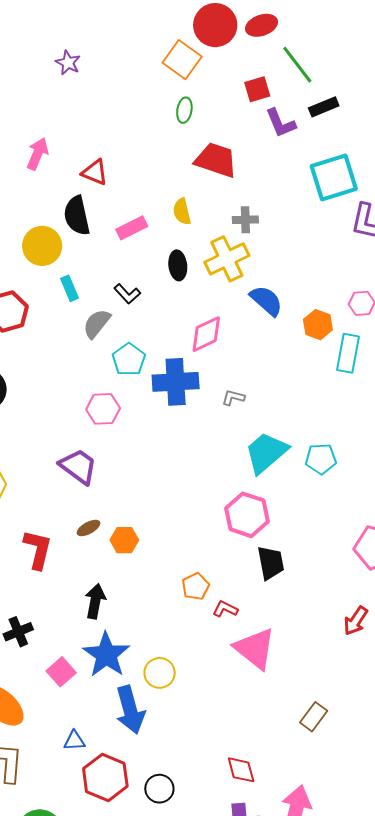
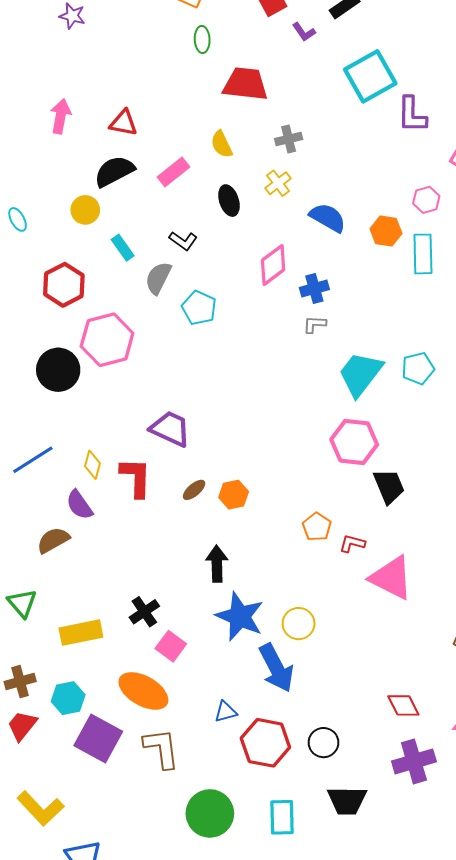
purple L-shape: (281, 123) -> (304, 32), size x0.7
black semicircle: (77, 216) -> (114, 171), turned 87
yellow circle: (42, 246) -> (85, 210), size x0.7
yellow cross: (227, 259) -> (278, 183), size x0.6
blue cross: (176, 382) -> (314, 289), moved, size x0.6
pink hexagon: (103, 409) -> (107, 340), moved, size x1.5
red L-shape: (38, 549) -> (136, 477), moved
pink square: (61, 672) -> (171, 646), moved

